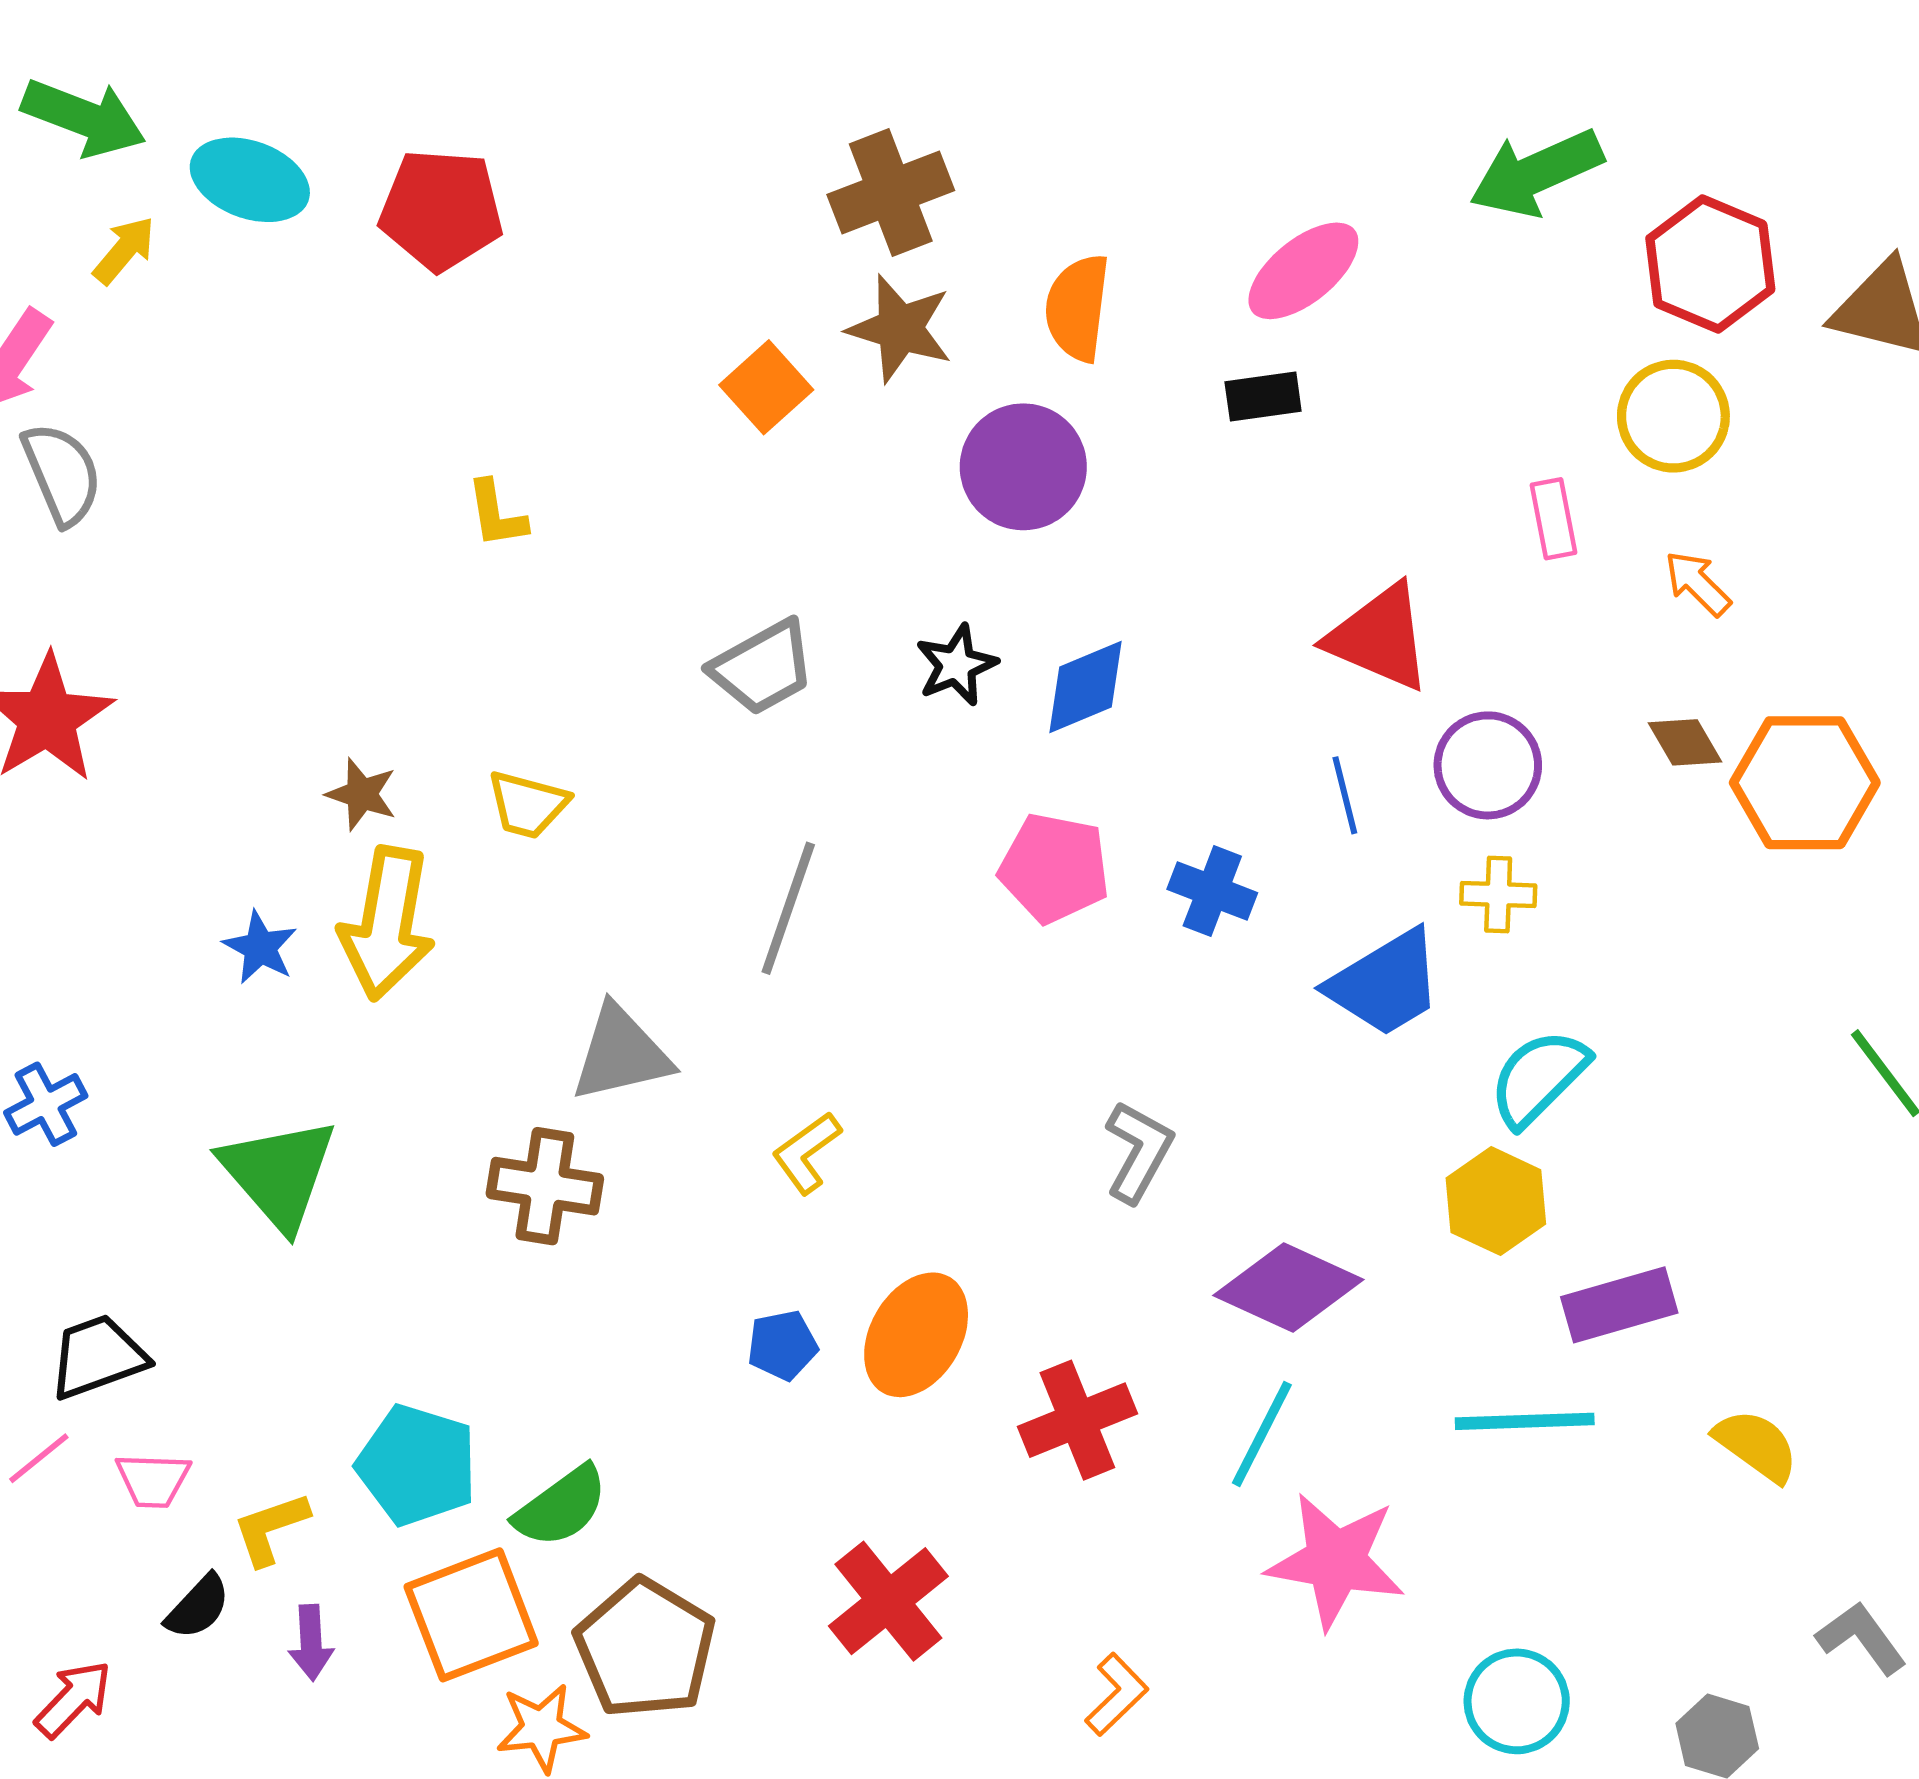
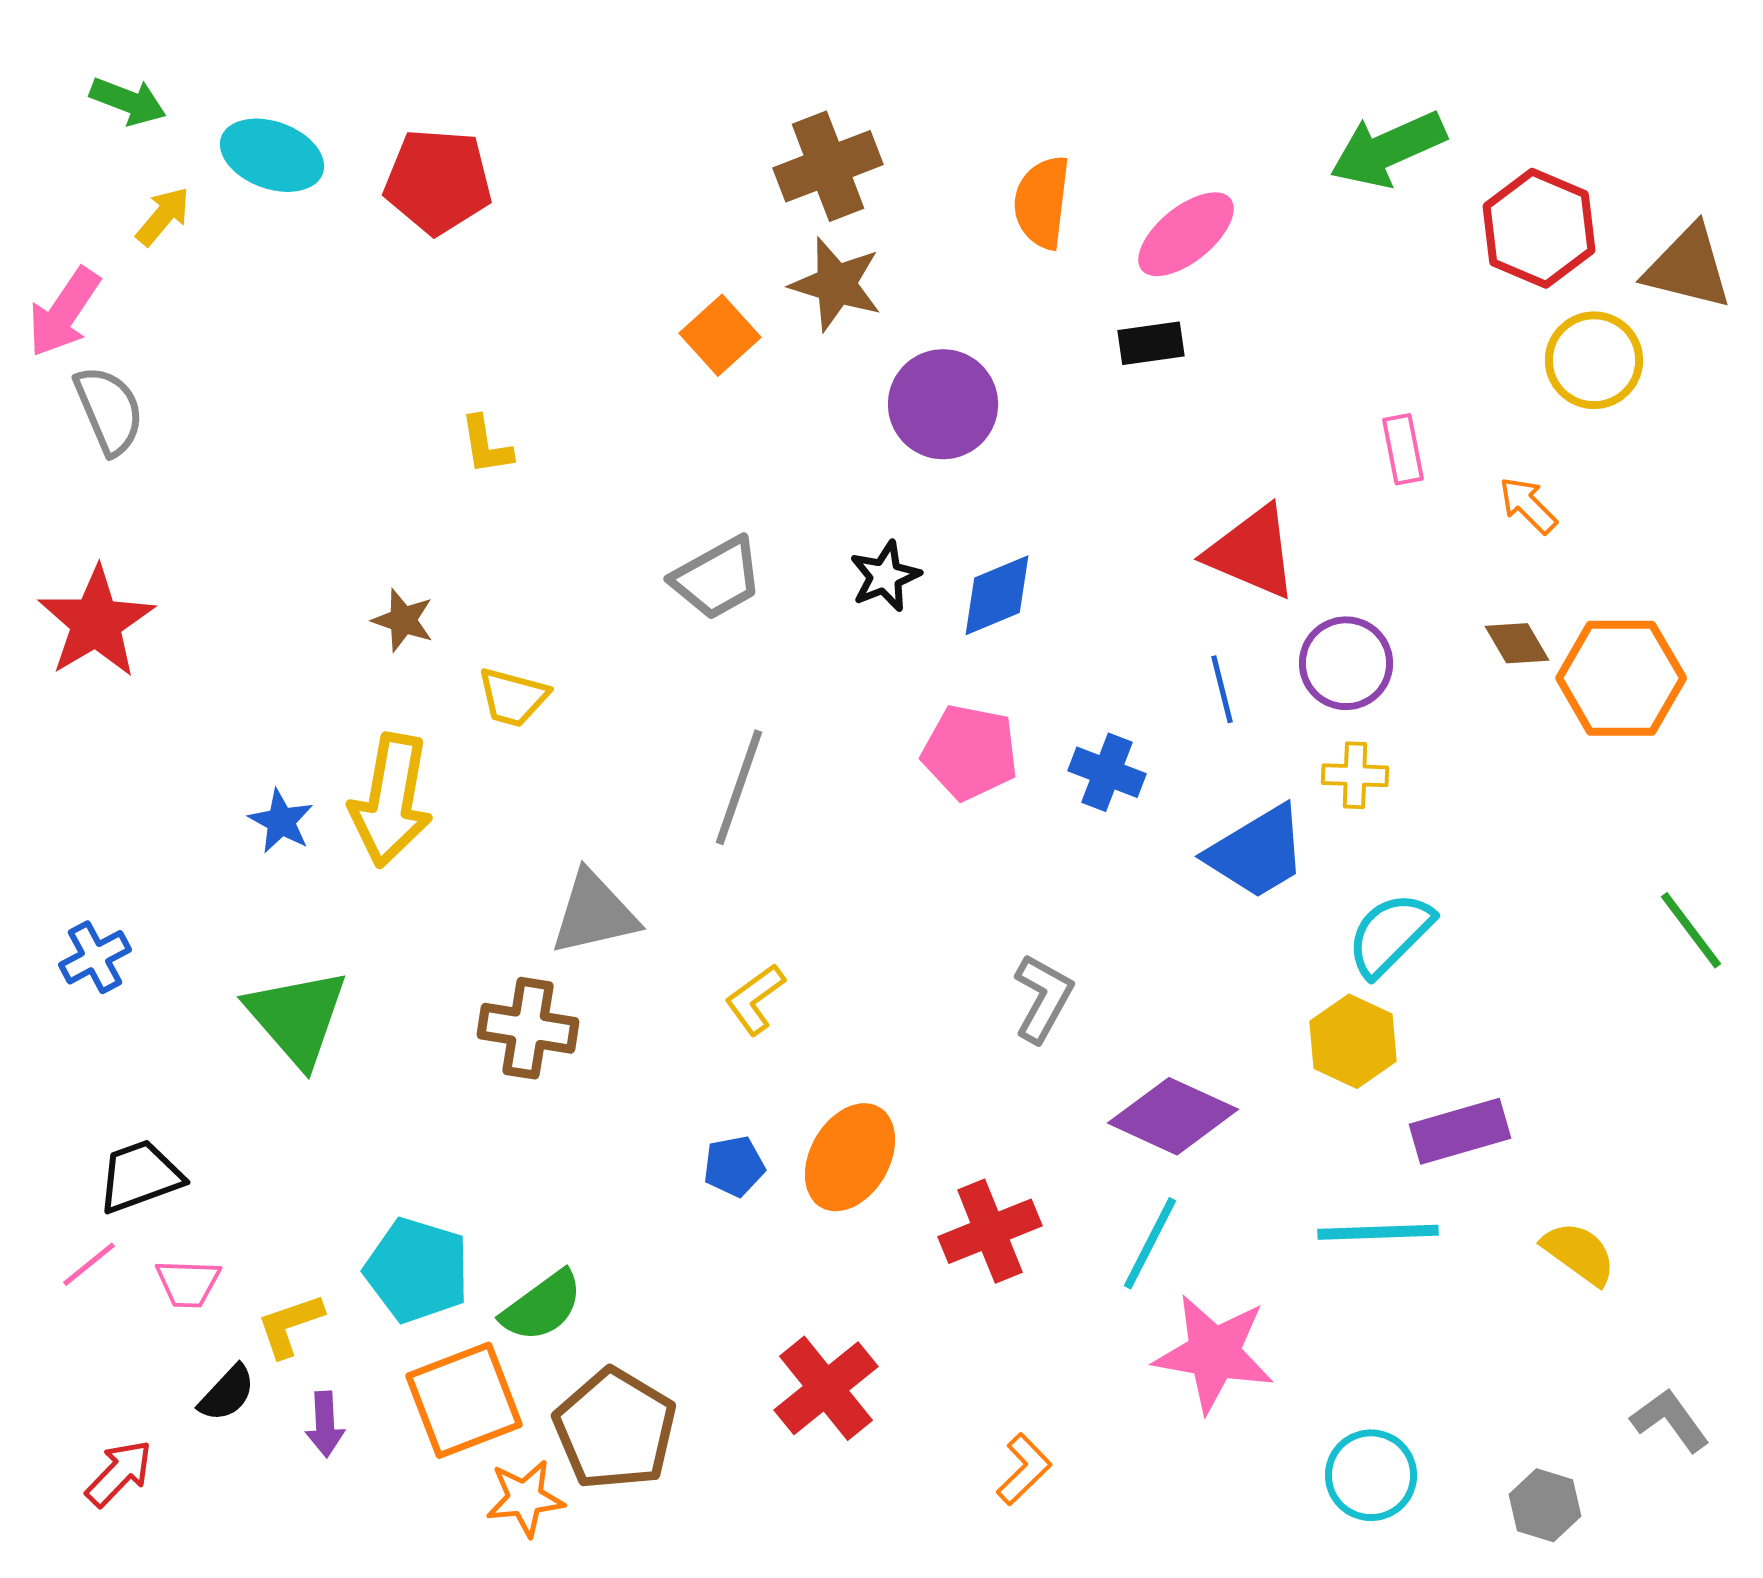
green arrow: (84, 118) -> (128, 101), size x0.7
orange semicircle: (1077, 308) -> (1042, 202), moved
yellow circle: (1673, 416) -> (1594, 360), moved
brown star: (362, 794) -> (403, 620), moved

